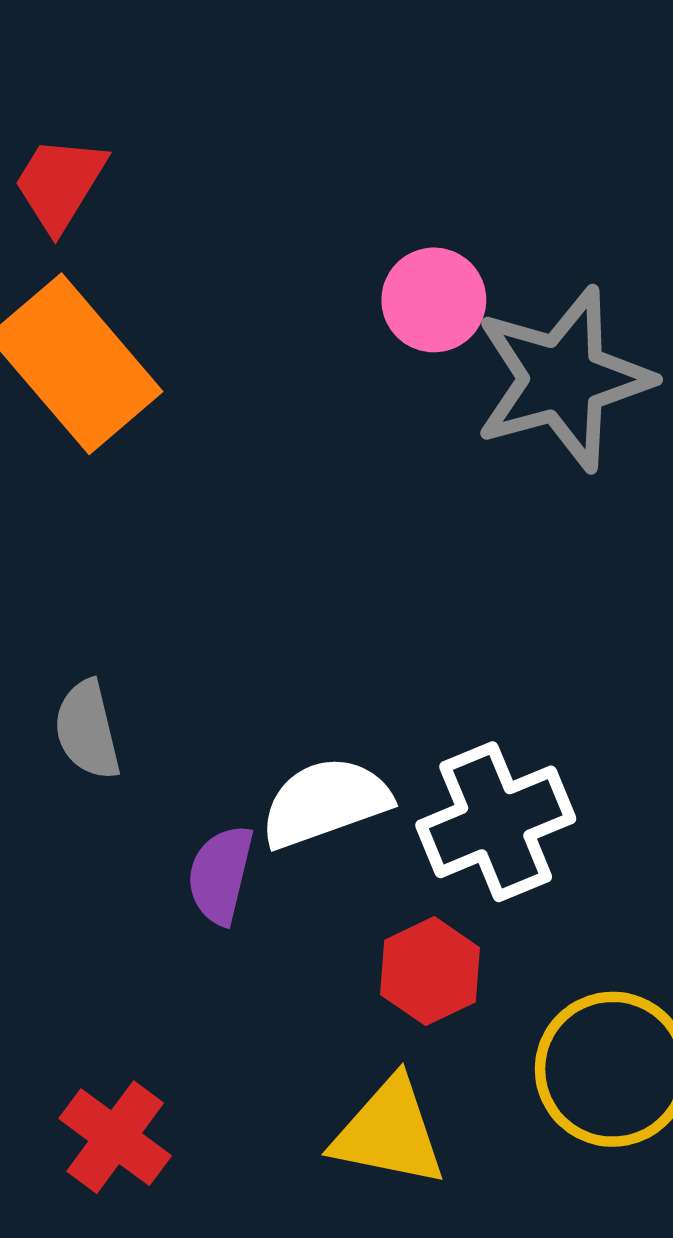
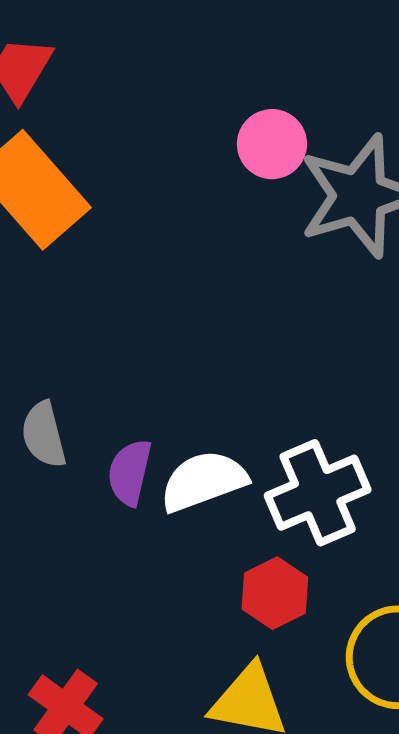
purple semicircle: (220, 875) -> (130, 472), moved

